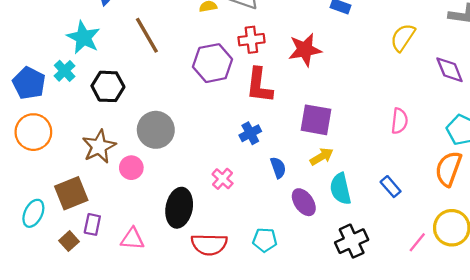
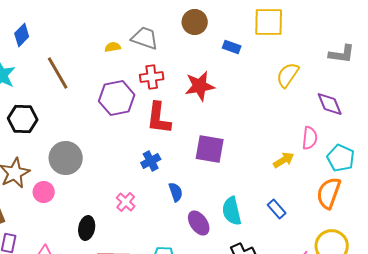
pink semicircle: (399, 121) -> (310, 138), moved
yellow arrow: (322, 157) -> (284, 160), moved
black ellipse: (179, 208) -> (87, 228), size x0.7

